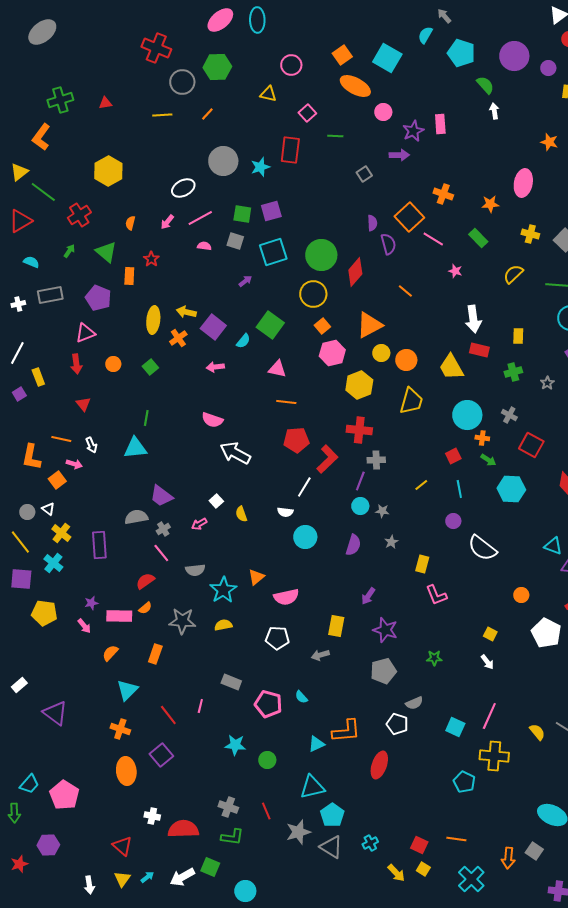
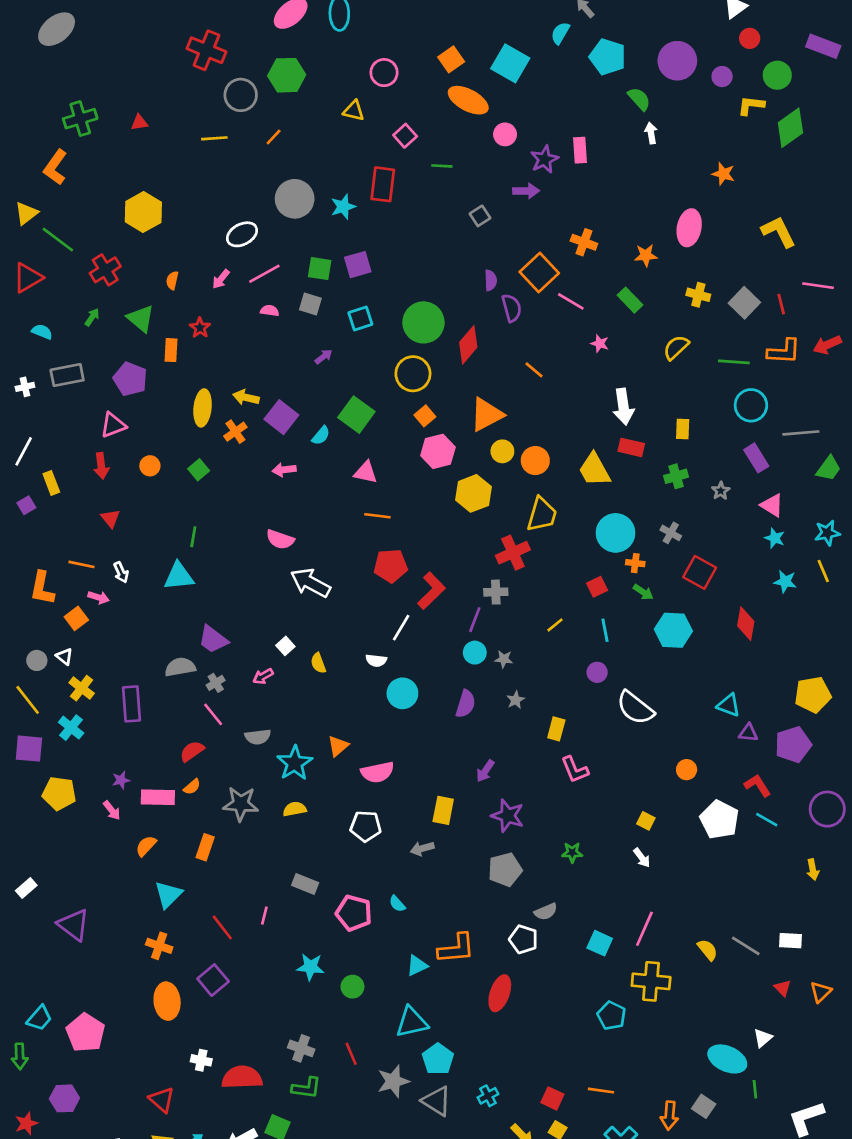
cyan square: (273, 252) -> (360, 319), size x0.7
red cross: (359, 430) -> (513, 553), moved, turned -30

